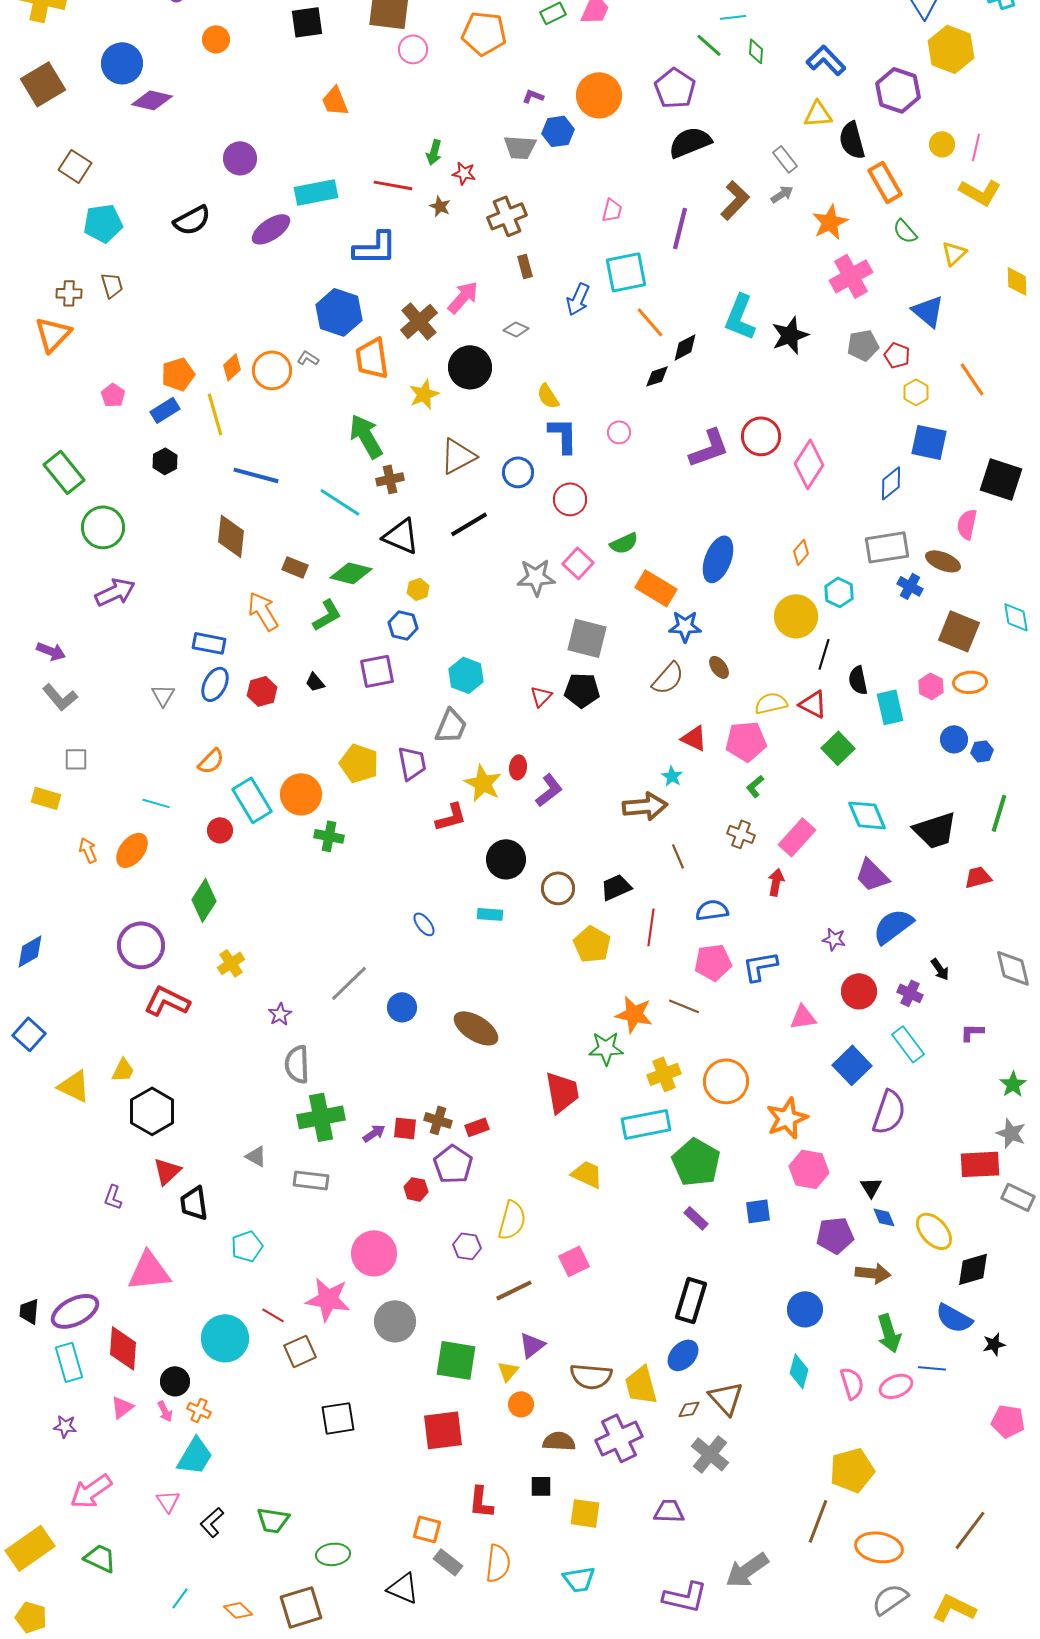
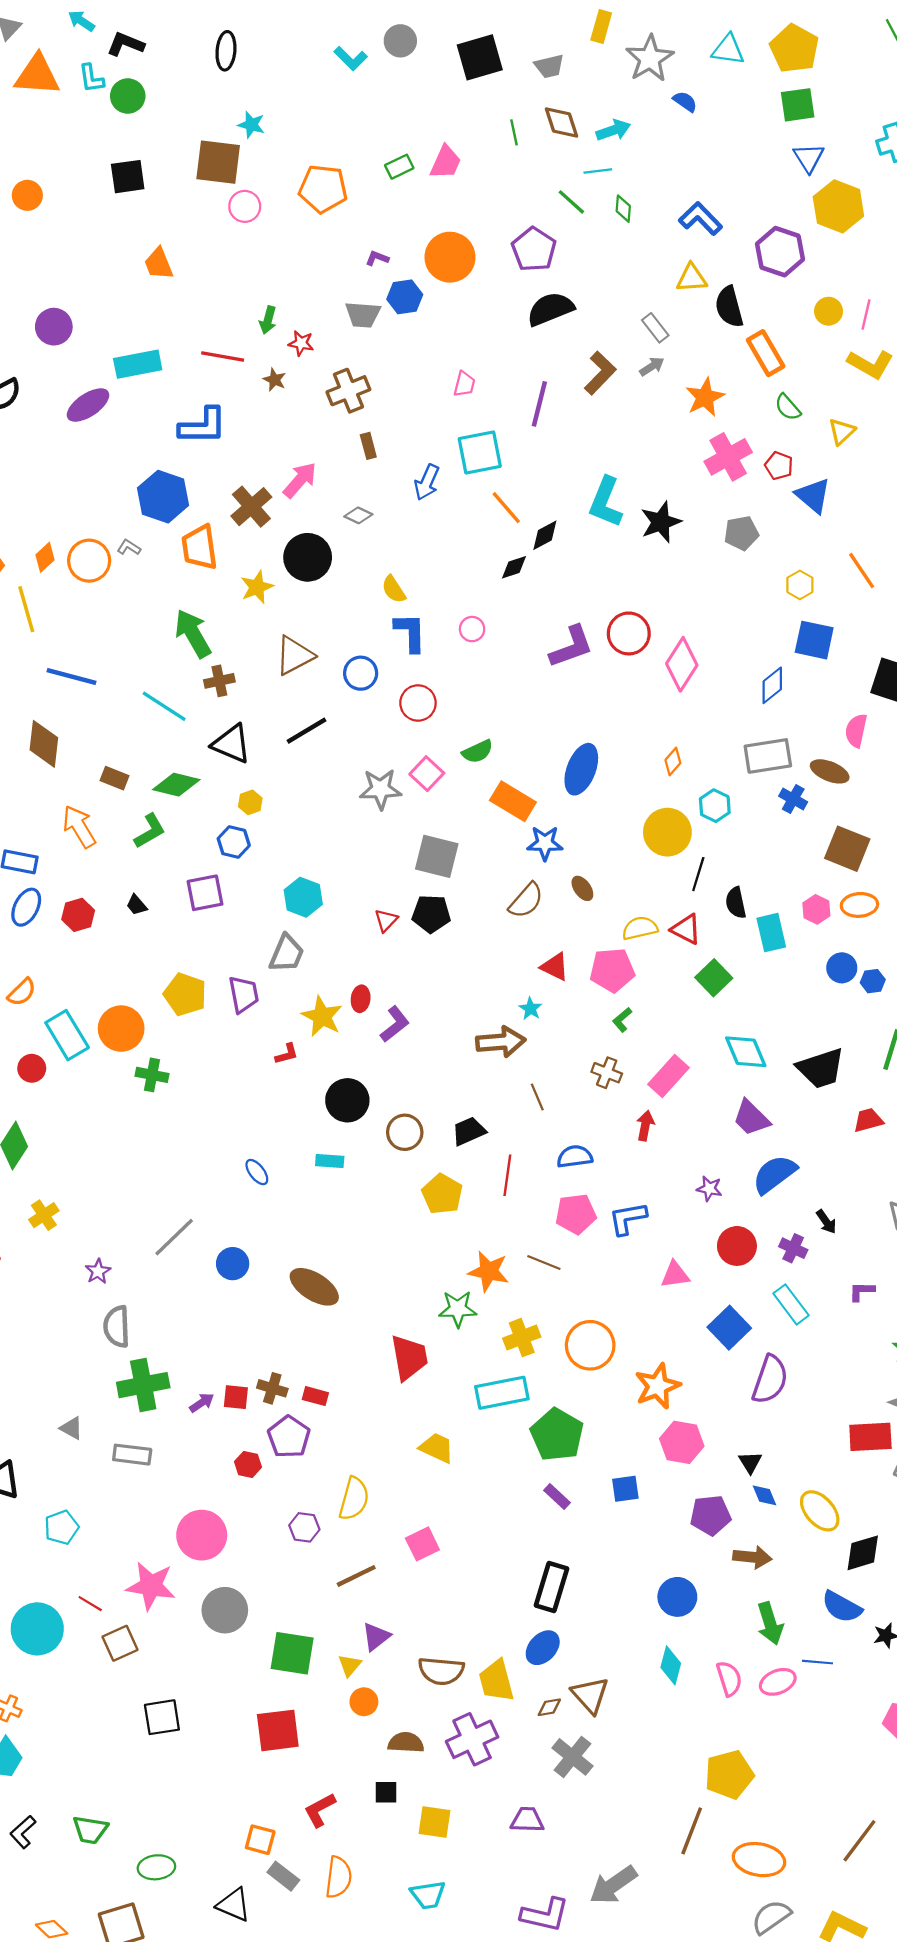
red pentagon: (897, 355) -> (779, 466), moved
red L-shape: (451, 817) -> (287, 1054), size x0.7
red rectangle: (477, 1127) -> (315, 1396), turned 35
red L-shape: (481, 1502) -> (320, 1810), turned 56

